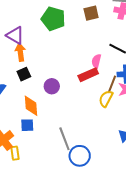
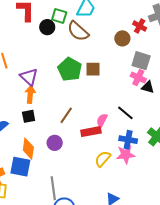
brown square: (91, 13) -> (93, 69), moved
brown line: (112, 84) -> (66, 115), moved
purple circle: (52, 86) -> (55, 143), moved
blue square: (27, 125) -> (20, 167), size x1.5

